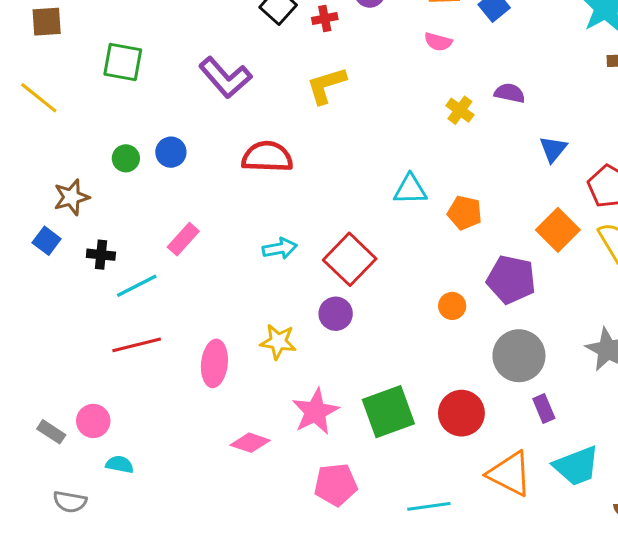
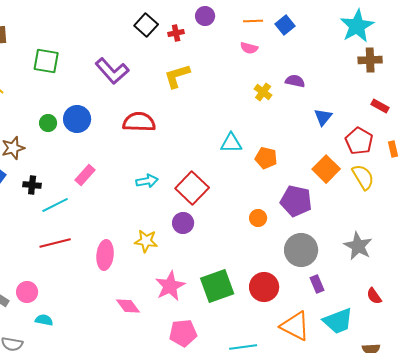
blue circle: (171, 152) -> (77, 119), size x1.4
pink diamond: (250, 443) -> (128, 306), turned 35

